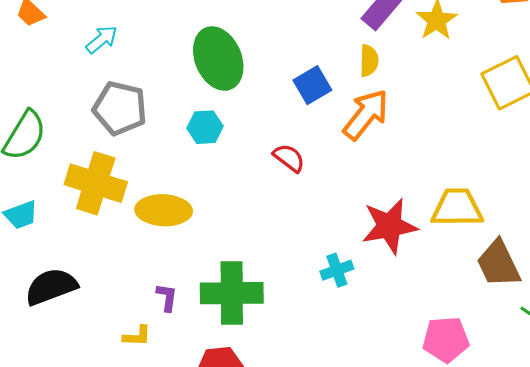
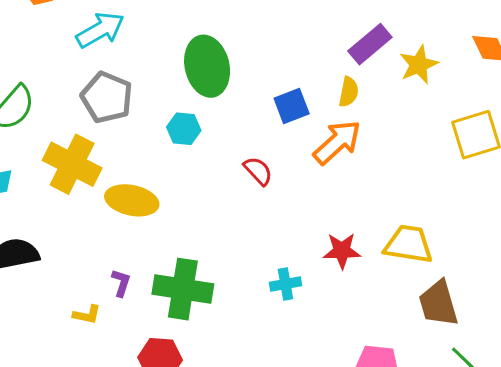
cyan arrow: (102, 39) -> (100, 30), size x1.5
red star: (389, 226) -> (342, 251), size x0.7

